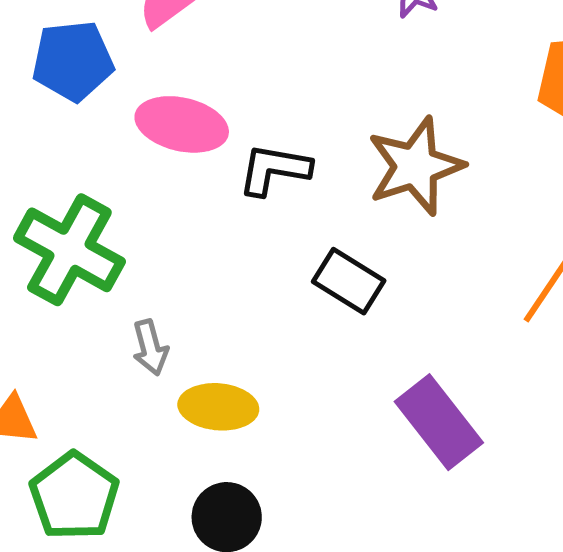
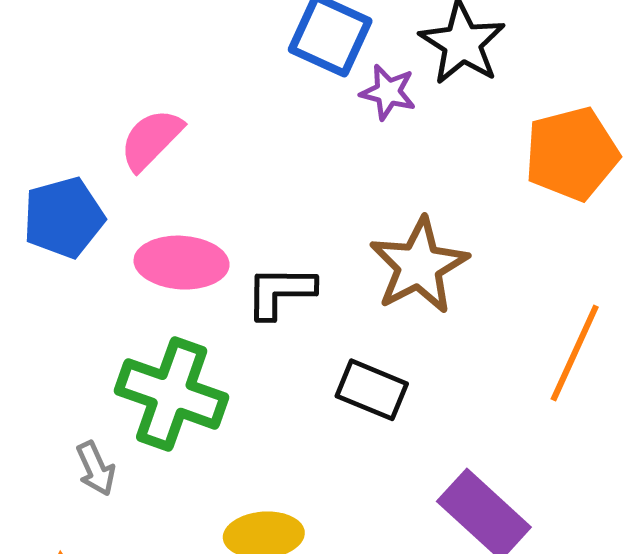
green cross: (69, 250) -> (172, 394), moved
gray arrow: (150, 348) -> (96, 469), moved

